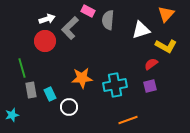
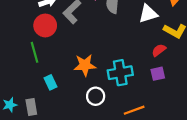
green line: (22, 68) -> (34, 52), moved
gray rectangle: (31, 90) -> (31, 107), moved
white circle: (69, 107) -> (96, 96), moved

